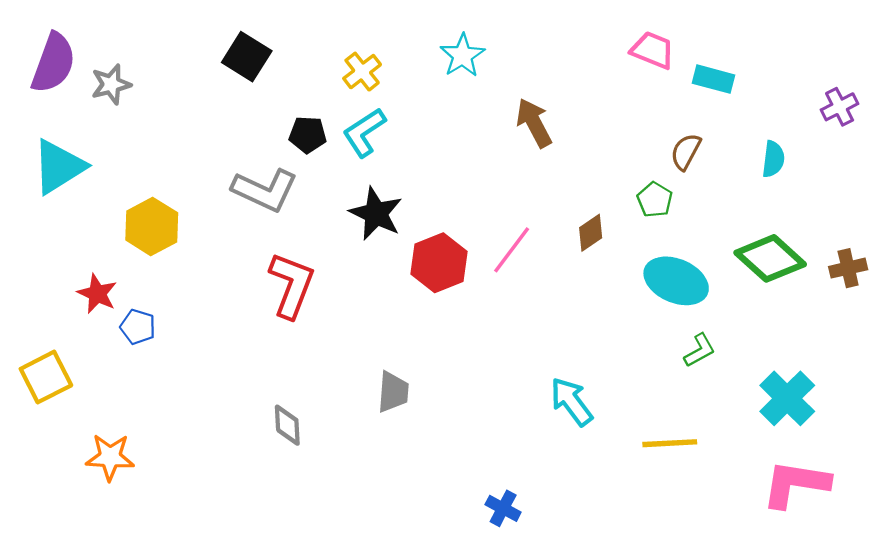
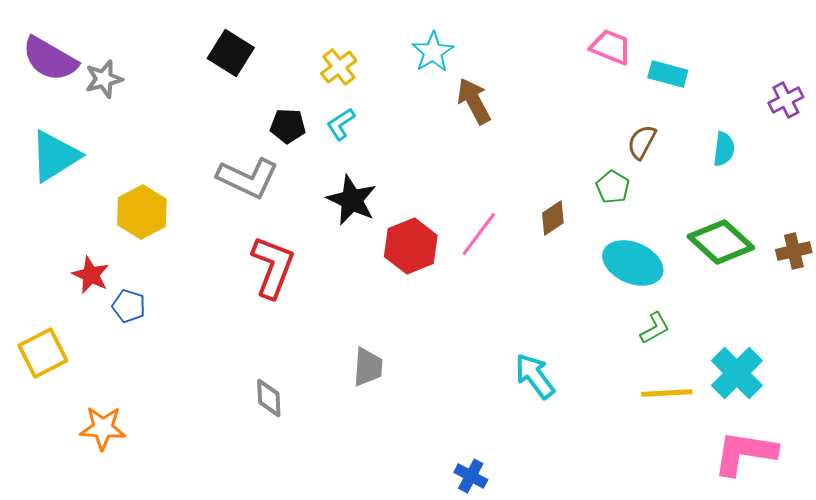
purple semicircle: (53, 63) -> (50, 59), turned 100
brown arrow: (534, 123) -> (474, 101), moved
cyan L-shape: (364, 132) -> (341, 124), size x0.7
yellow line: (670, 443) -> (667, 393), moved

